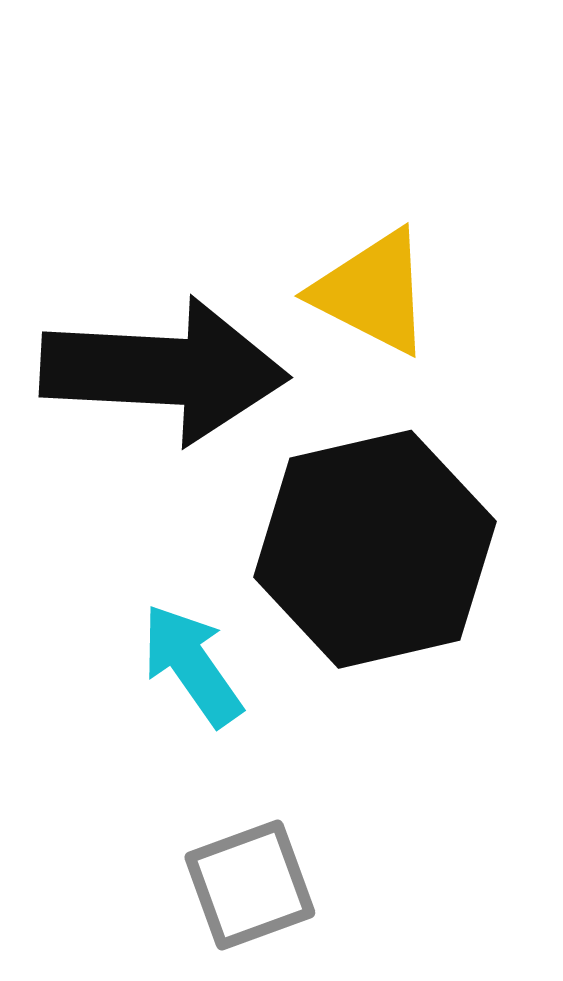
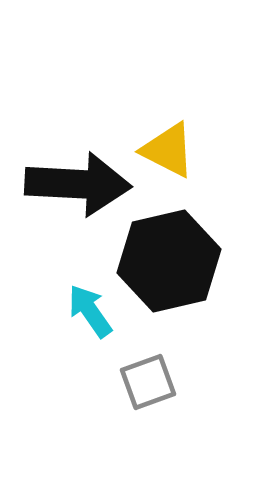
gray square: (250, 885) -> (148, 382), moved

